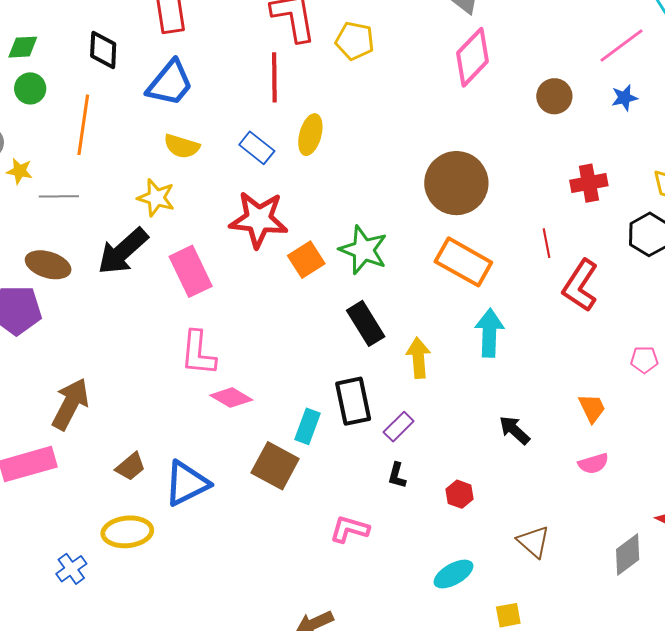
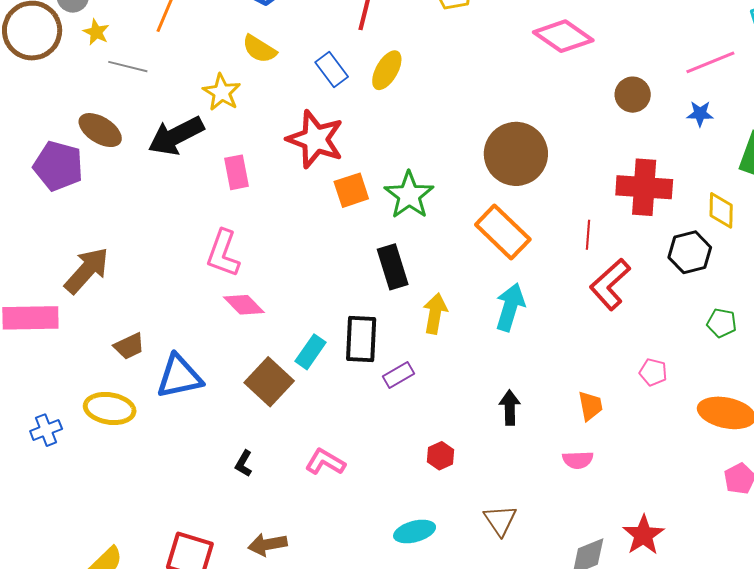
pink diamond: (473, 57) -> (563, 36), turned 66
red cross: (589, 183) -> (644, 187), size x1.5
pink rectangle: (191, 271) -> (237, 172), size x0.7
black arrow: (514, 430) -> (510, 408), turned 32
black L-shape: (397, 475) -> (244, 464), moved

